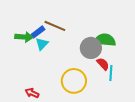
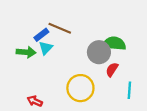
green arrow: (24, 37) -> (26, 52), moved
red semicircle: (103, 64) -> (112, 70), turned -104
cyan line: (111, 73) -> (129, 90), moved

